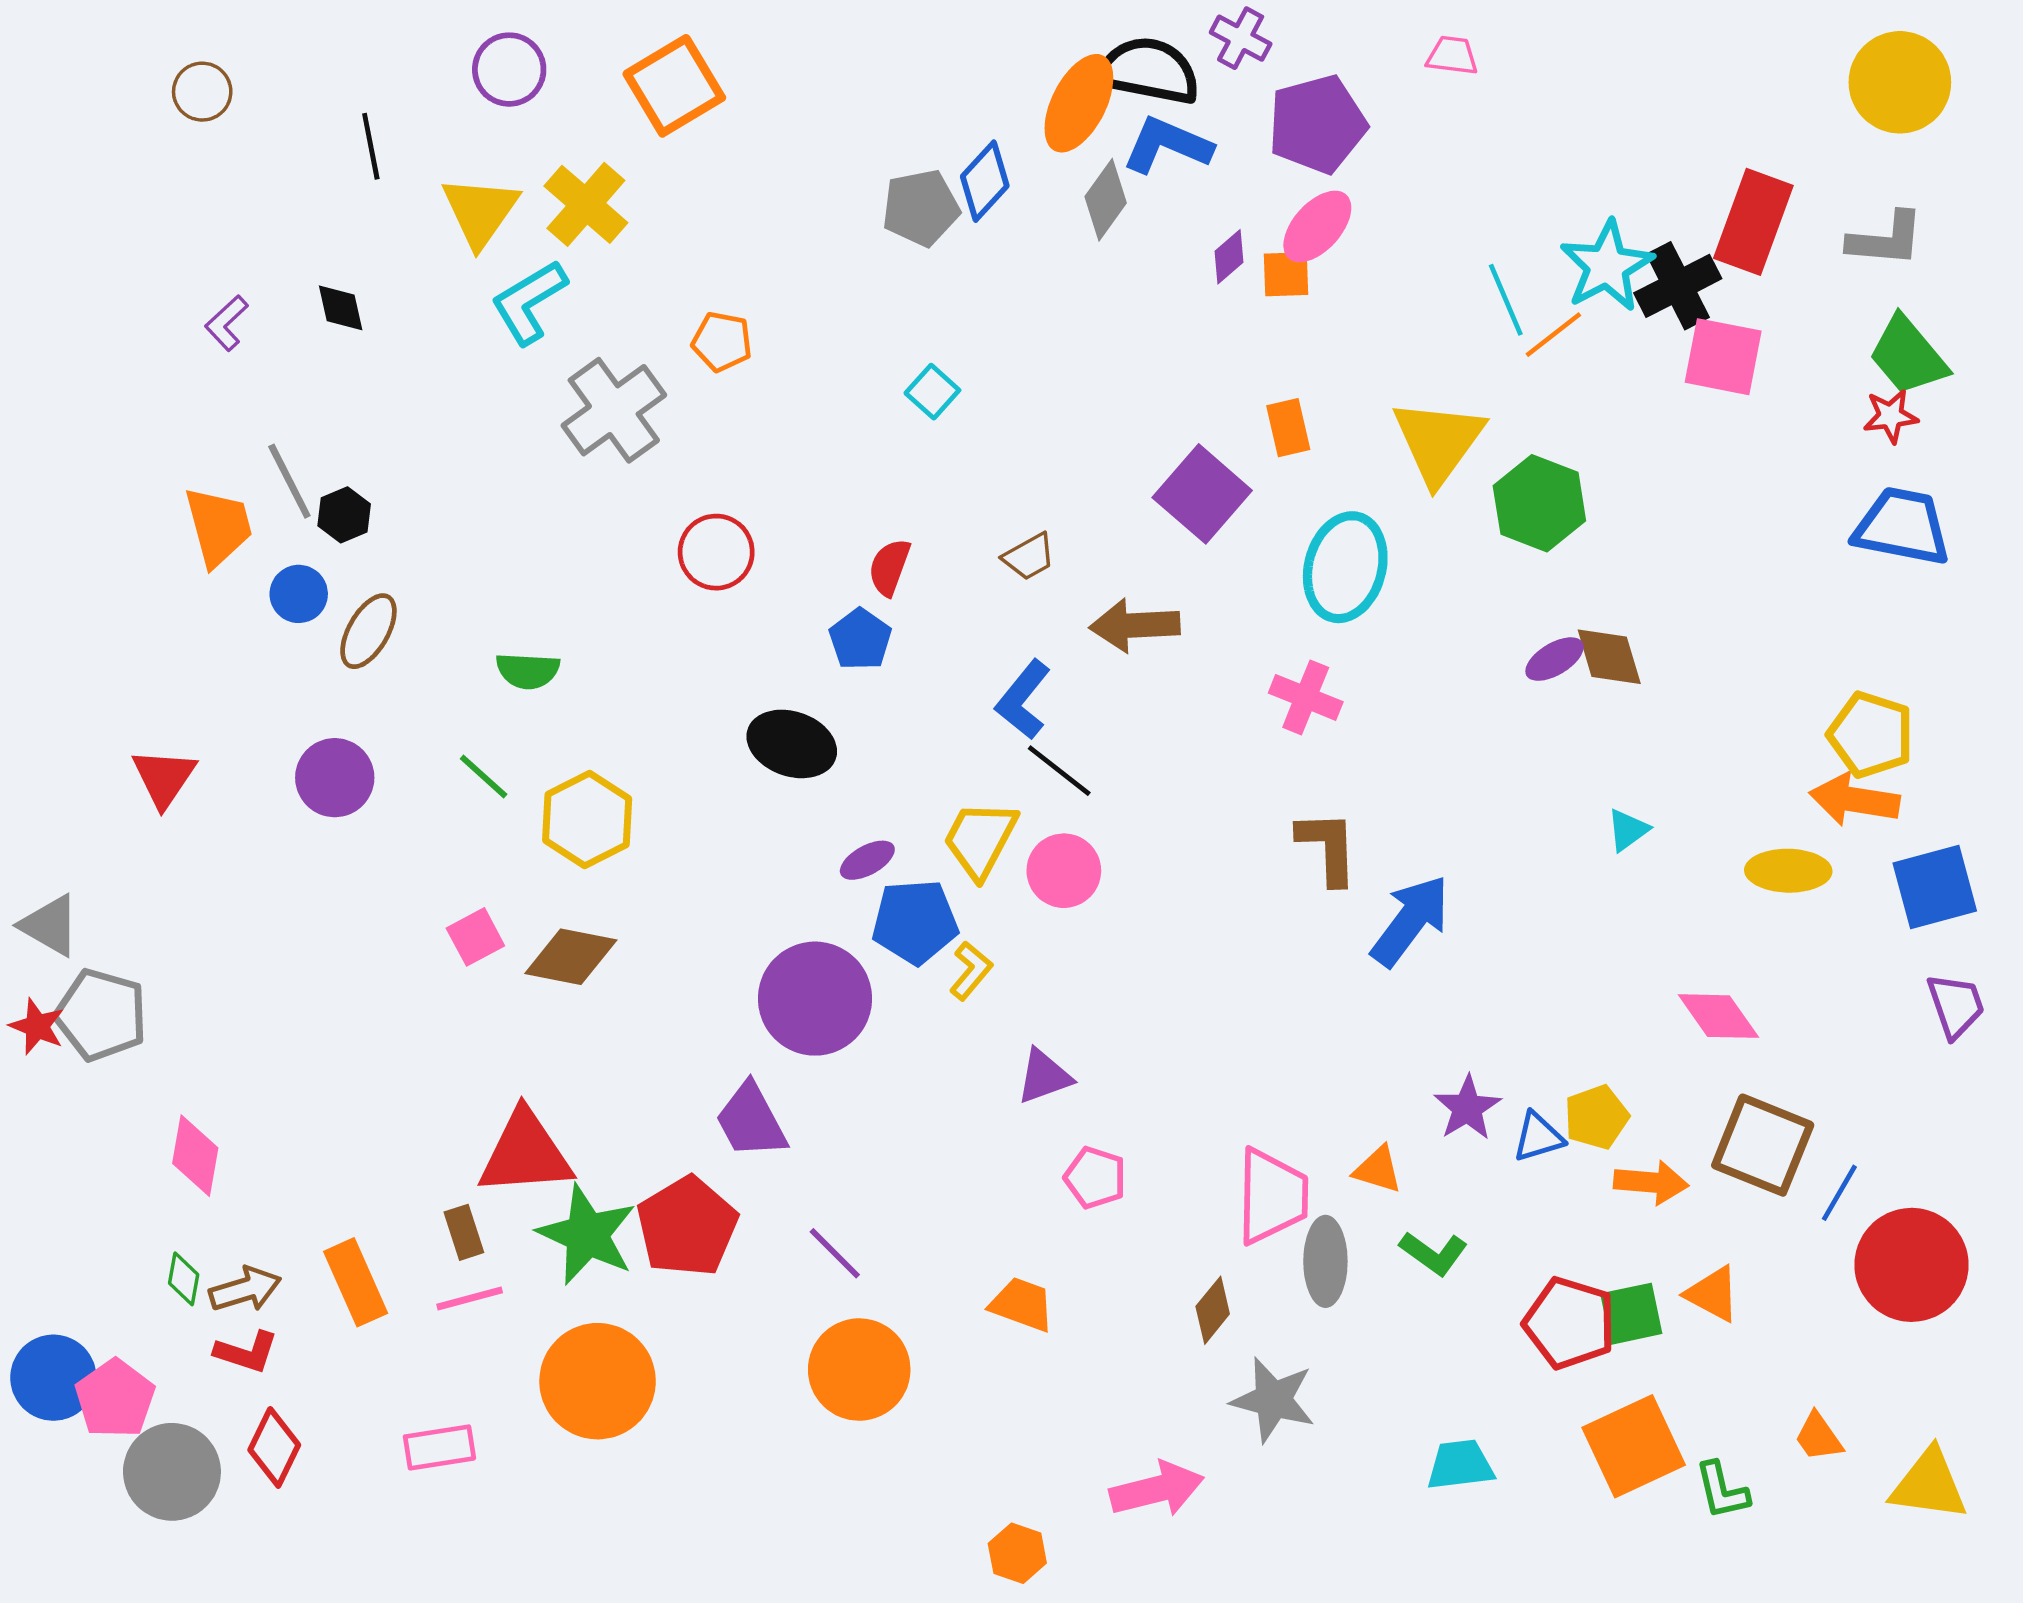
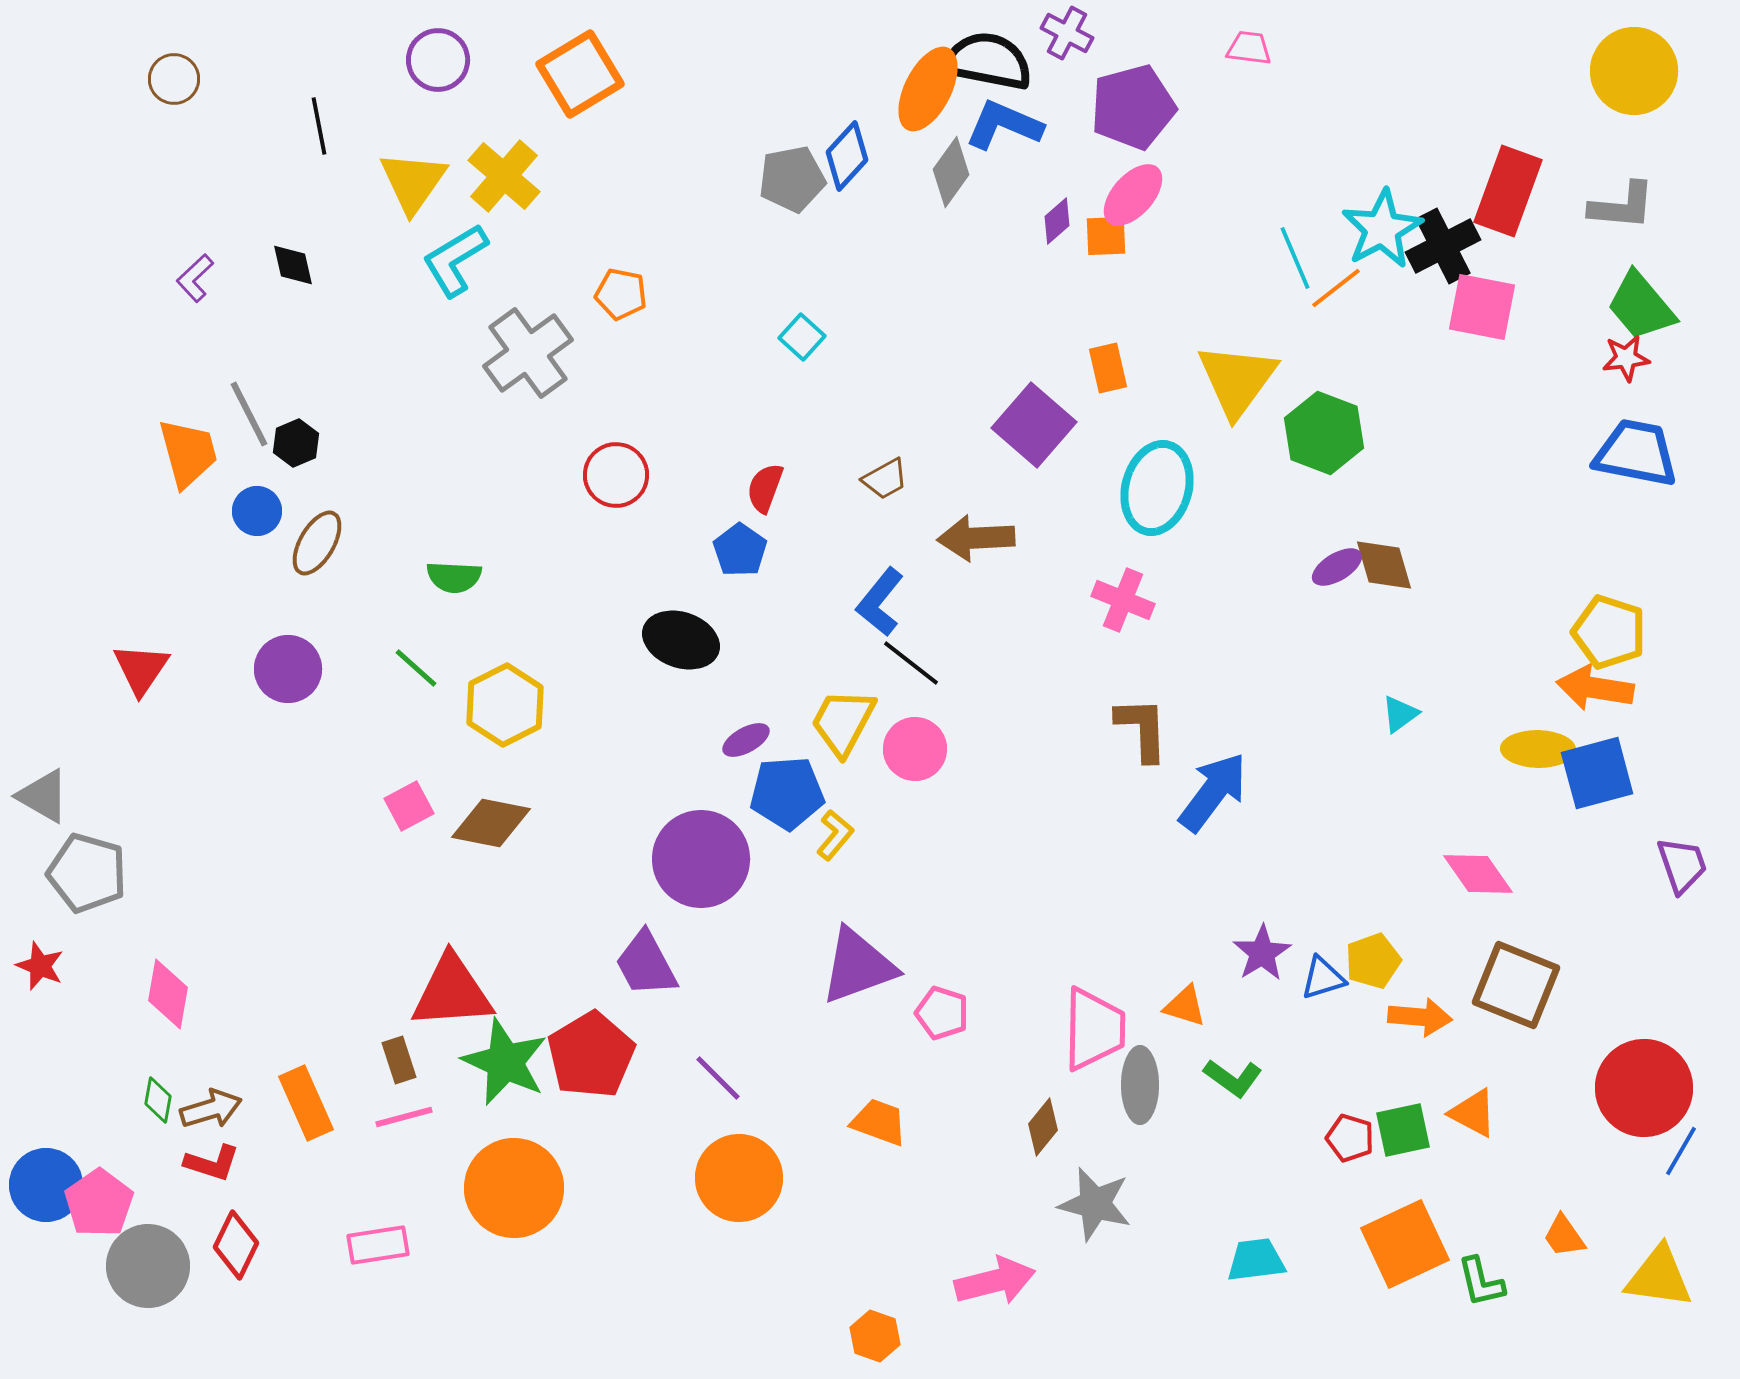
blue square: (1935, 887) -> (1597, 773), moved
red star: (37, 1027) -> (40, 966), moved
purple triangle: (1044, 1077) -> (858, 966), moved, size x1.6
blue line: (1839, 1193) -> (1681, 1151), moved
red pentagon: (1570, 1323) -> (1350, 1138), size x0.6

